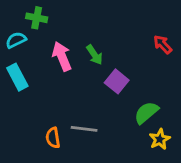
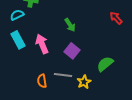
pink arrow: (62, 56) -> (42, 44), moved
purple square: (117, 81) -> (72, 51), moved
yellow star: (160, 139) -> (84, 82), moved

